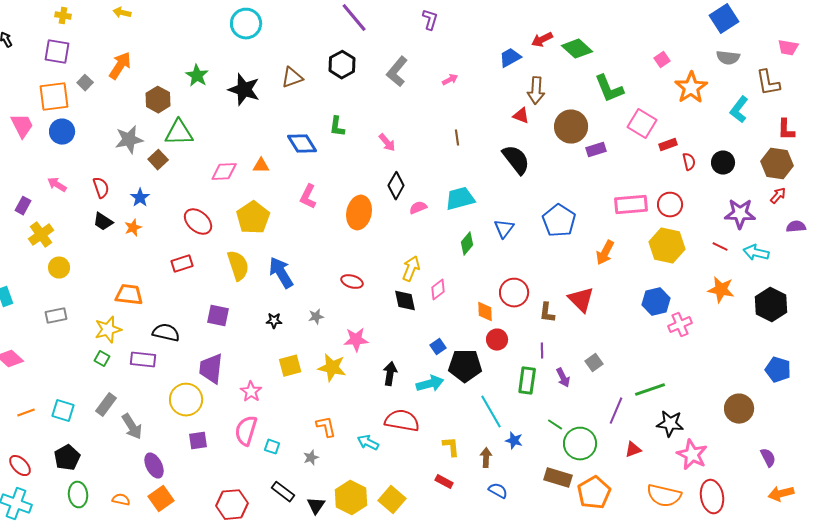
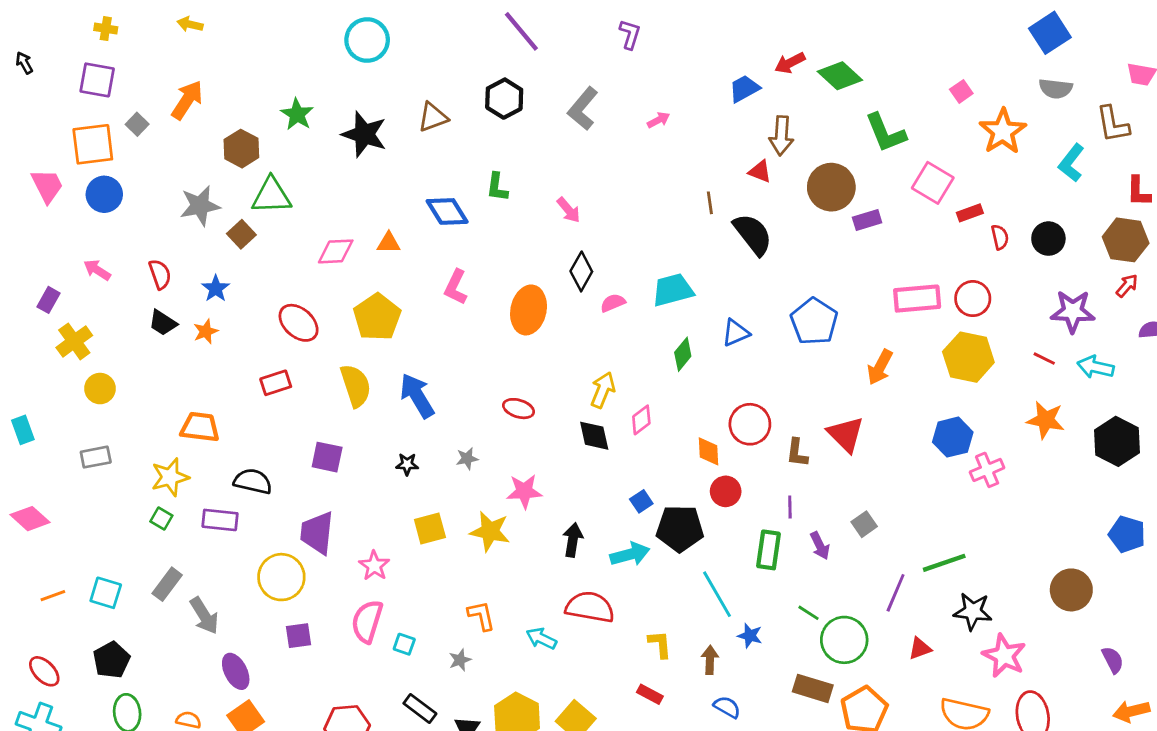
brown line: (457, 138) -> (710, 203), moved
blue triangle: (504, 229) -> (736, 333), turned 30

